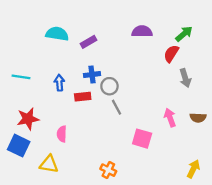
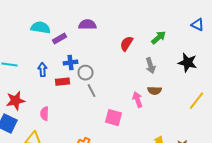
purple semicircle: (142, 31) -> (88, 25), moved
green arrow: (184, 34) -> (158, 38), moved
purple rectangle: (89, 42) -> (60, 39), moved
red semicircle: (171, 54) -> (126, 44), moved
brown semicircle: (198, 118) -> (154, 91), moved

